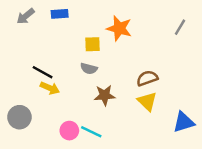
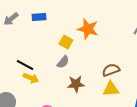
yellow square: (92, 44) -> (66, 42), turned 32
gray semicircle: (89, 69) -> (63, 62), turned -64
yellow triangle: (147, 101) -> (111, 89), turned -48

